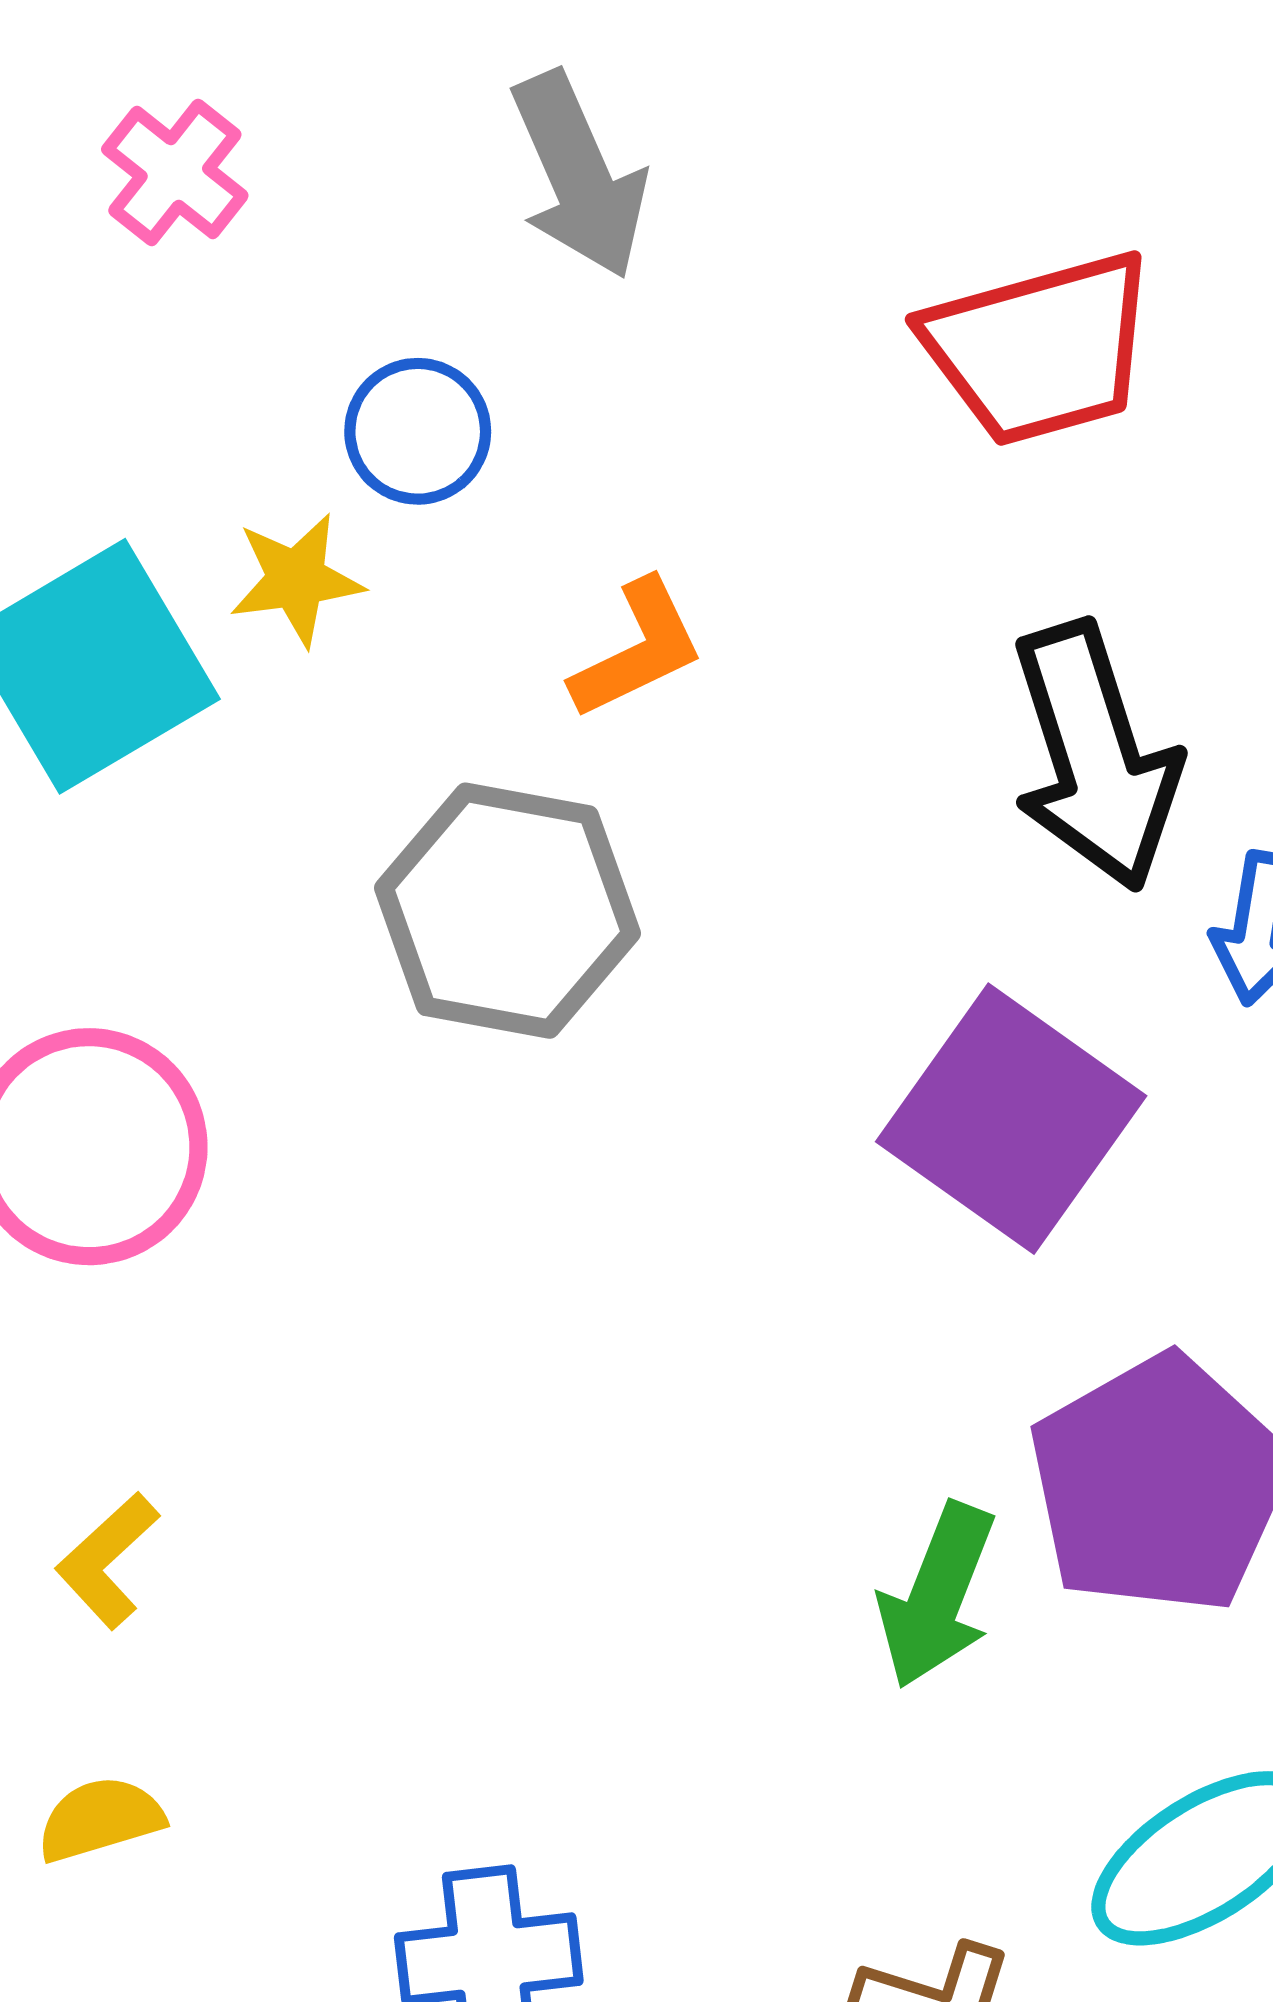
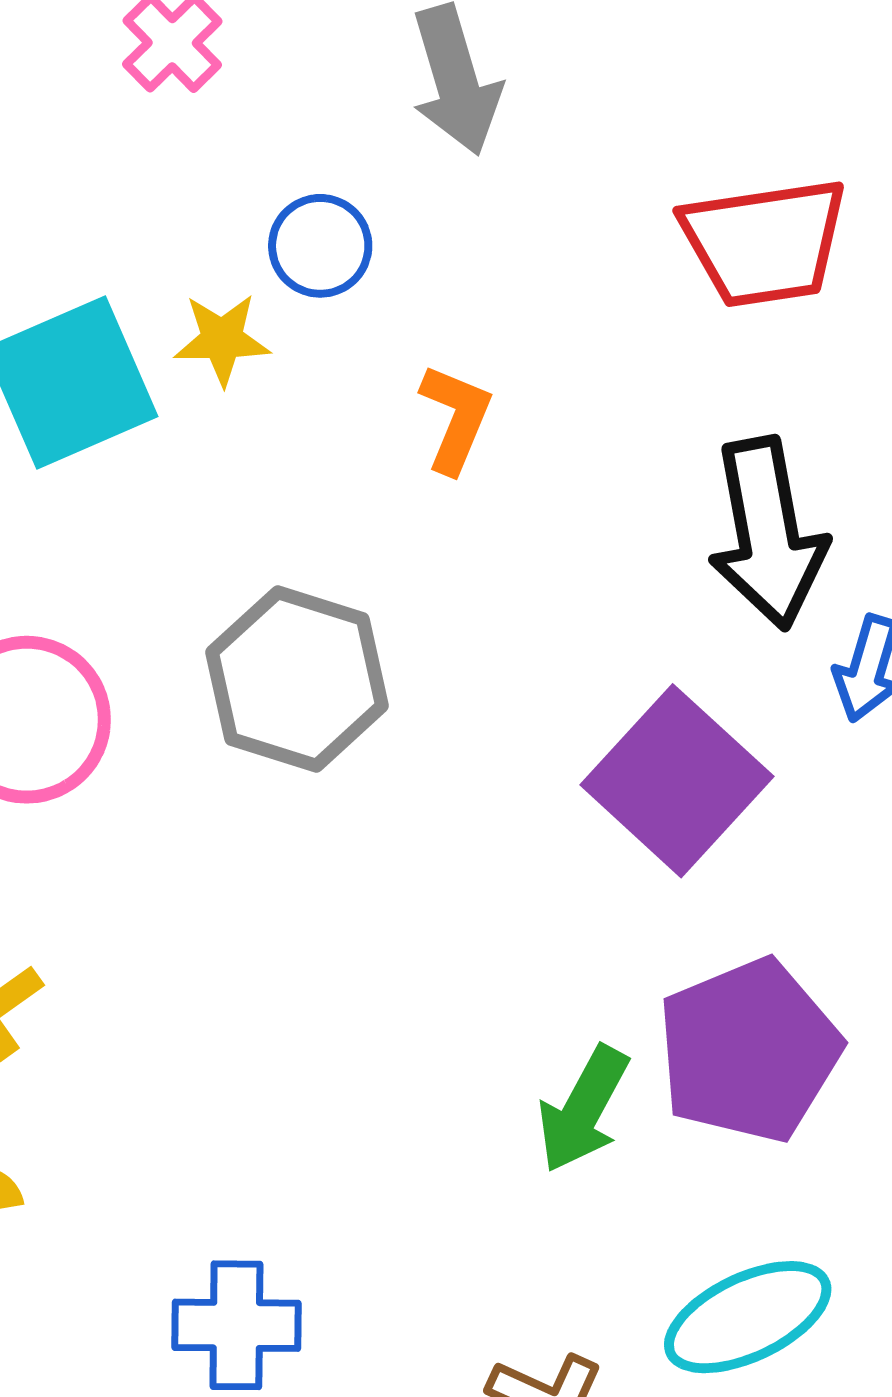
orange L-shape: (638, 649) -> (456, 418), turned -49
gray hexagon: (507, 911) -> (297, 679), moved

